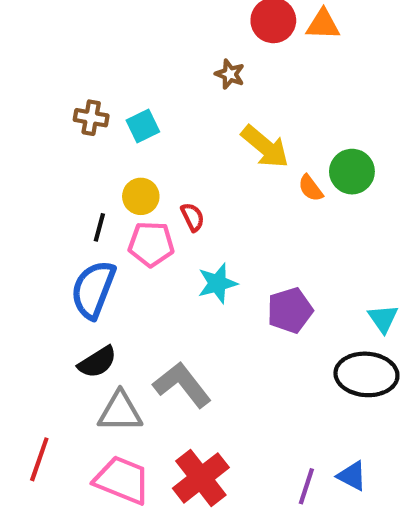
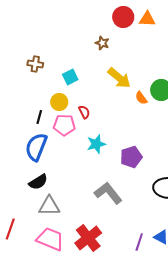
cyan square: (143, 126) -> (70, 77), moved
gray L-shape: (182, 385) -> (108, 193), moved

